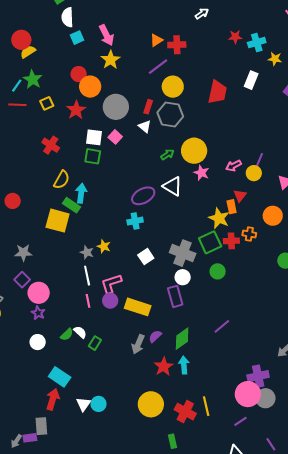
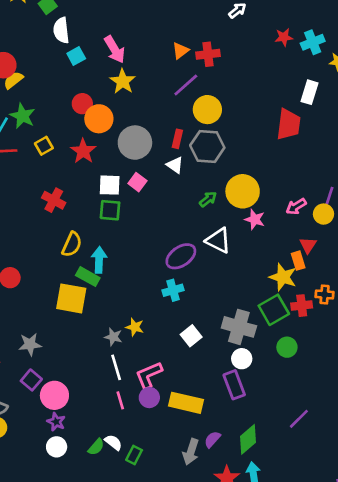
red trapezoid: (217, 92) -> (289, 124), moved
white circle: (38, 342) -> (57, 447), moved

